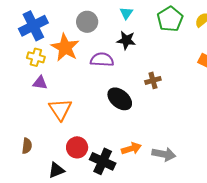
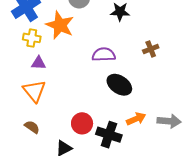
purple semicircle: (102, 60) -> (104, 55), moved
black ellipse: (120, 99) -> (119, 85), moved
orange triangle: (60, 109) -> (34, 91), moved
brown semicircle: (27, 146) -> (32, 127), turned -56

